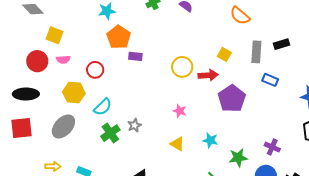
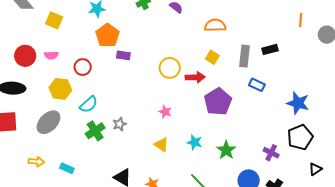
orange semicircle: (240, 16) -> (215, 25), moved, turned 135
yellow square: (55, 35) -> (54, 20), moved
purple cross: (272, 147) -> (271, 153), moved
green star: (238, 158) -> (226, 150), moved, turned -30

